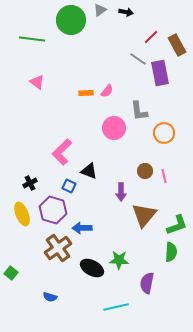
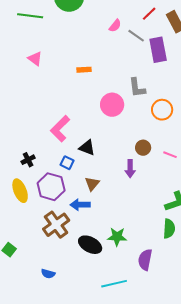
pink semicircle: (107, 91) -> (115, 26), moved
pink line: (164, 176) -> (170, 155), moved, turned -56
purple arrow: (121, 192) -> (130, 169), moved
brown triangle: (144, 215) -> (92, 184), moved, size x0.6

